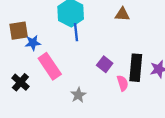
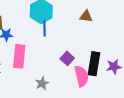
pink rectangle: (50, 66) -> (19, 56), turned 35
pink semicircle: (123, 83) -> (81, 76), size x1.5

